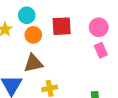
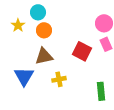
red square: (62, 26) -> (82, 51), moved, turned 30

